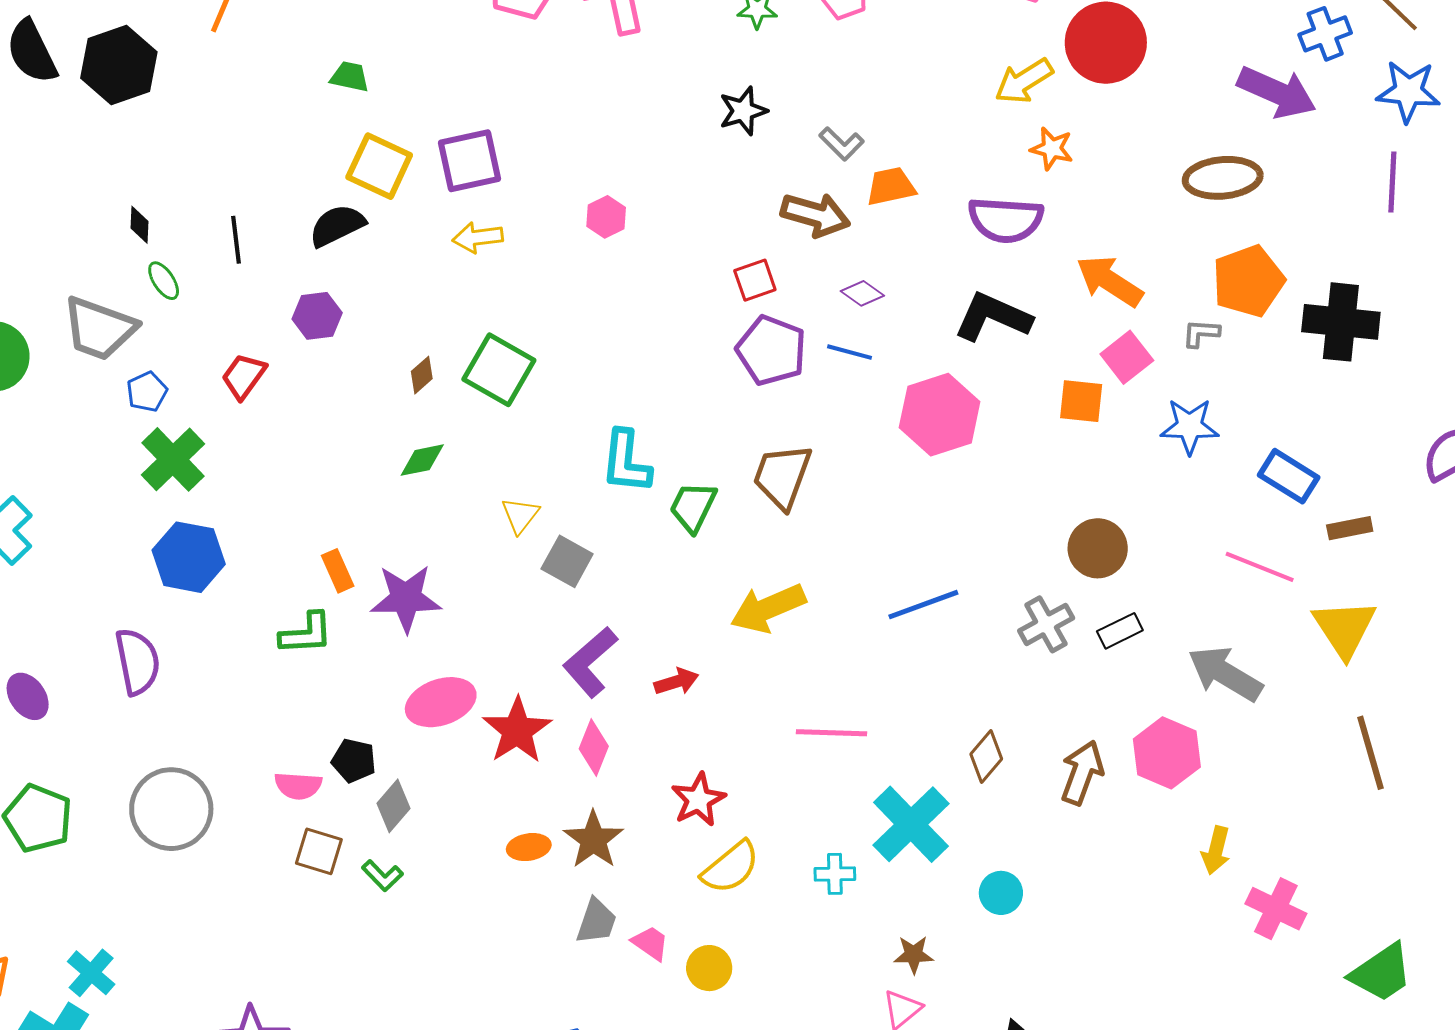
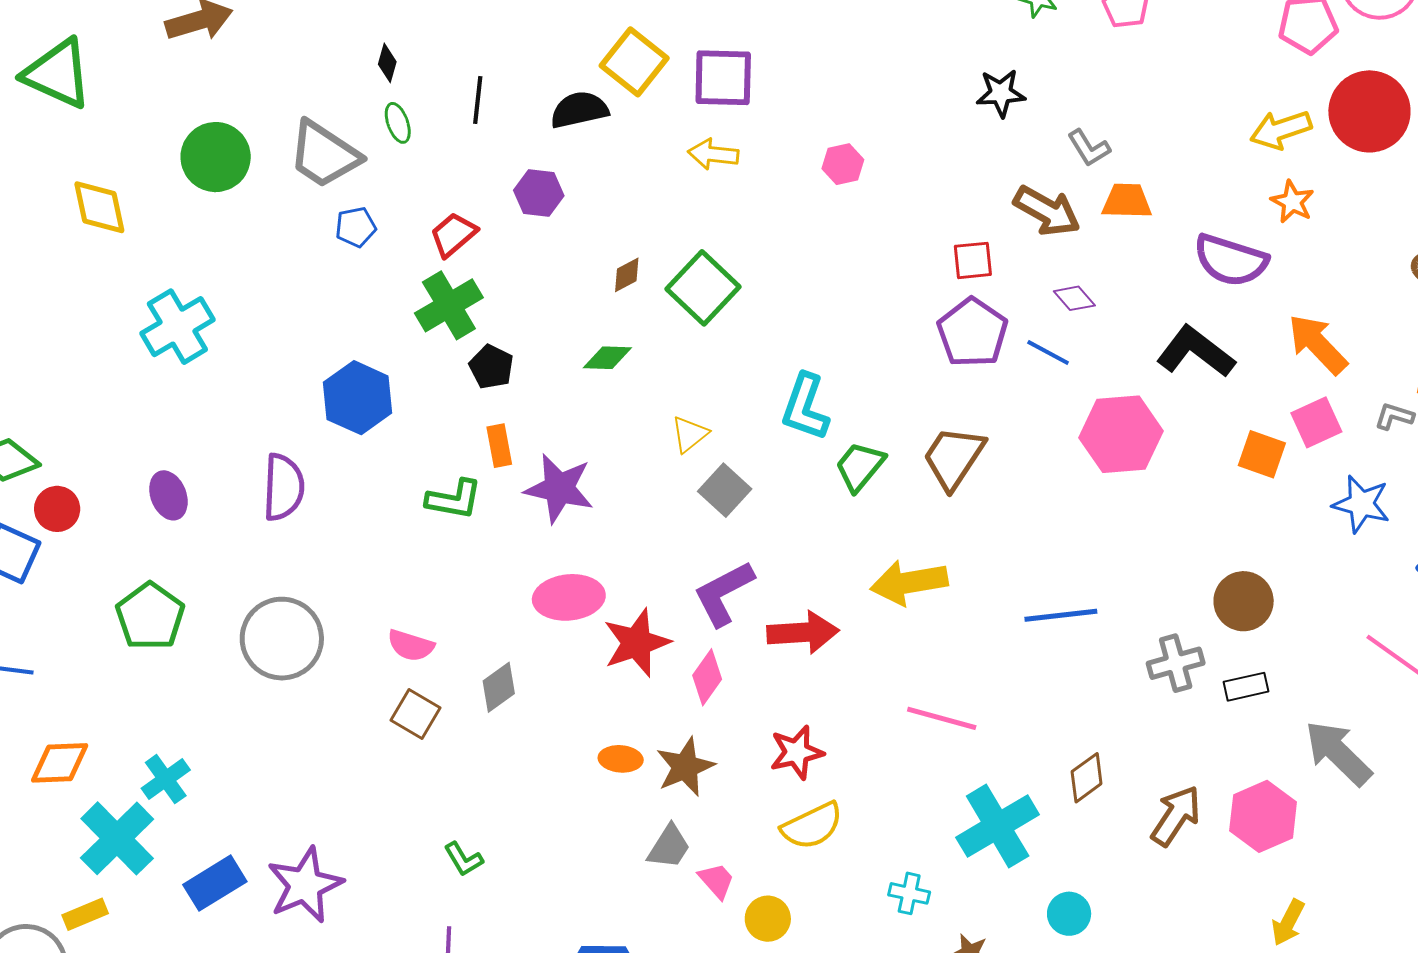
green cross: (173, 459) -> (449, 305), moved
red arrow: (676, 682) -> (803, 632), size x1.6
black pentagon: (354, 761) -> (491, 367), moved
cyan cross: (835, 874) -> (909, 893), moved
green L-shape: (382, 876) -> (463, 859), moved

